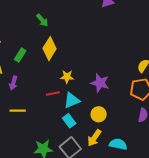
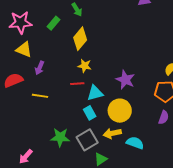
green rectangle: (20, 55) -> (54, 23), moved
yellow star: (67, 77) -> (85, 66), moved
yellow circle: (99, 114) -> (120, 111), size x1.5
yellow arrow: (94, 138) -> (112, 133), turned 36

